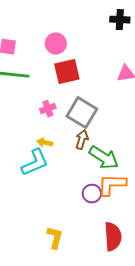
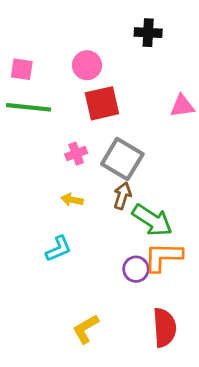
black cross: (120, 20) -> (148, 33), moved
cyan L-shape: (35, 163) -> (58, 249), moved, size x0.7
yellow L-shape: (55, 238) -> (86, 329), turned -135

